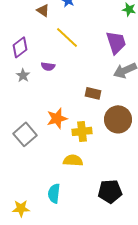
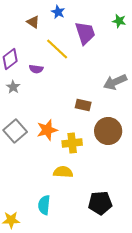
purple trapezoid: (116, 42) -> (85, 33), moved
purple semicircle: (48, 66) -> (36, 69), moved
gray square: (25, 134) -> (15, 131), moved

